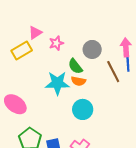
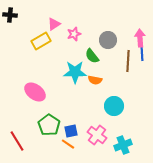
brown line: (113, 72) -> (128, 61), turned 30
orange semicircle: (78, 81) -> (95, 80), moved
cyan circle: (83, 109) -> (114, 106), moved

